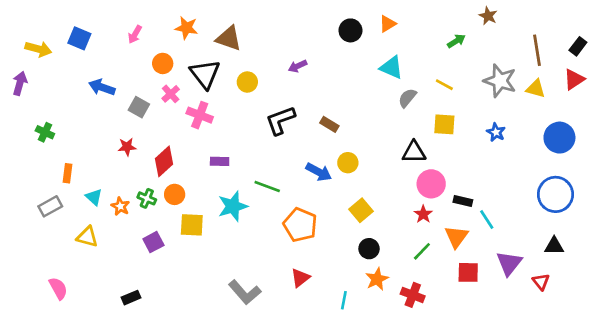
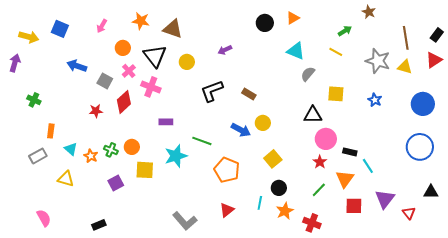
yellow line: (444, 85) -> (336, 52), moved
red diamond: (164, 161) -> (124, 102), moved
black triangle: (554, 246) -> (431, 192), moved
cyan line: (344, 300) -> (260, 203), moved

